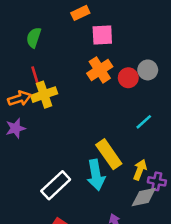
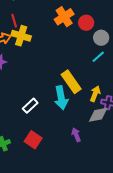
gray circle: (148, 70) -> (101, 38), moved
yellow cross: (44, 95) -> (21, 36), turned 36
white rectangle: (56, 185) -> (30, 106), size x0.7

